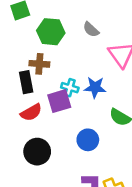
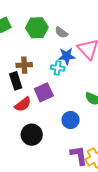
green hexagon: (51, 32) -> (37, 28), moved
blue star: (95, 87) -> (67, 56), moved
cyan cross: (70, 88) -> (58, 68), moved

